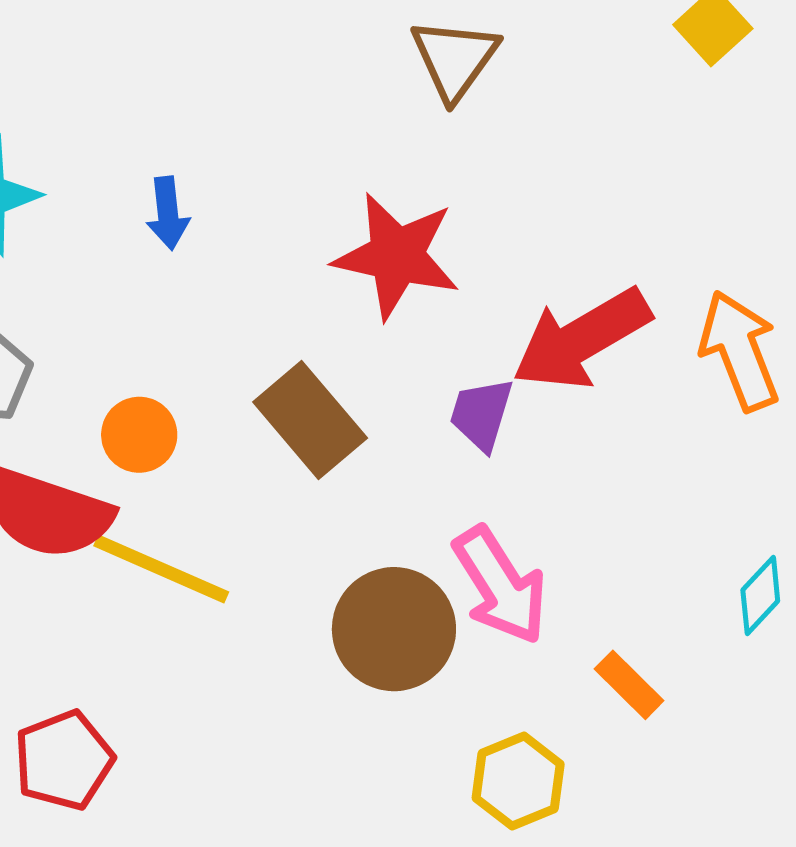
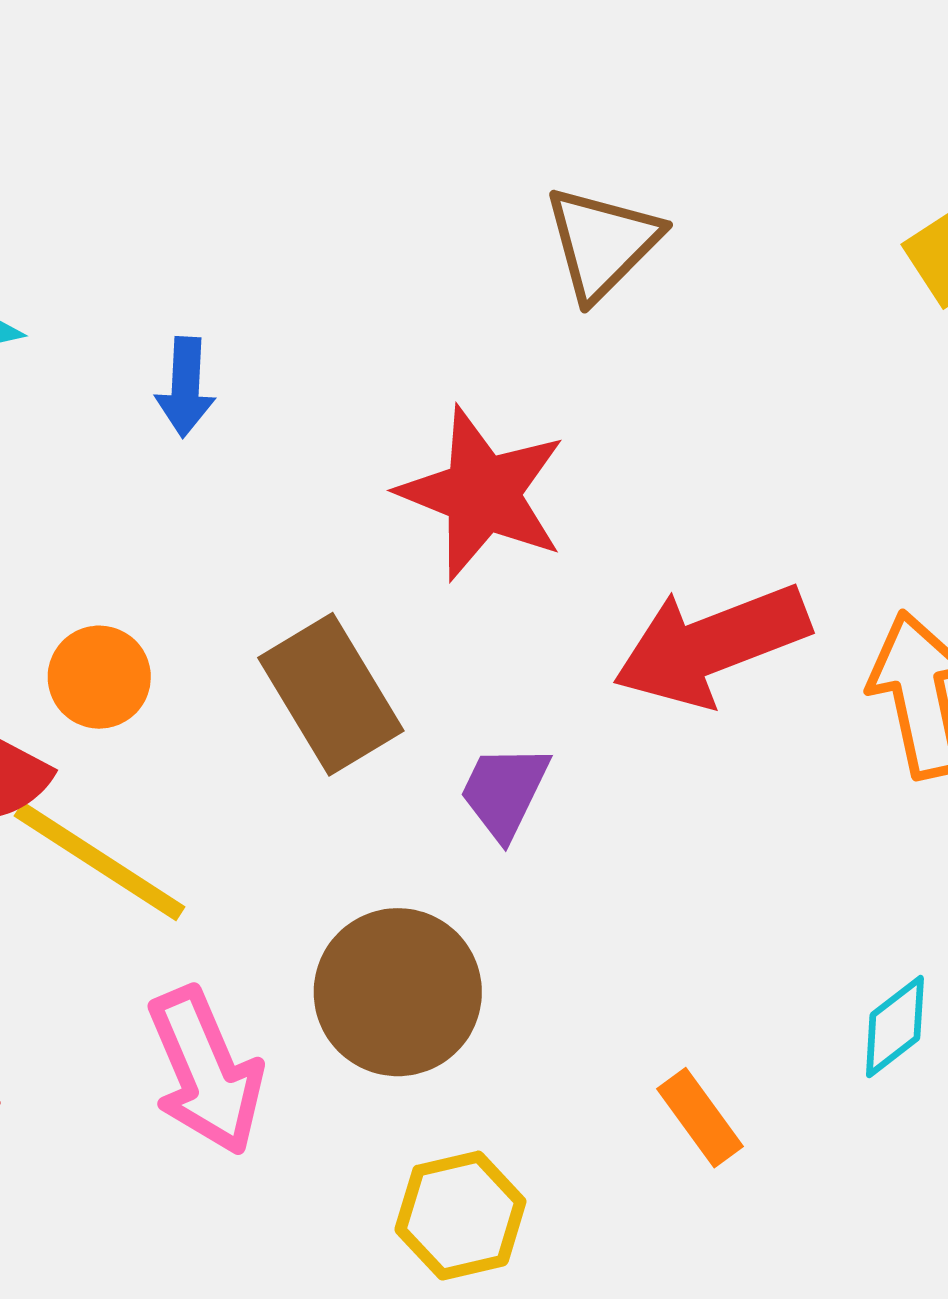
purple trapezoid: (481, 414) -> (504, 792), moved
pink arrow: (500, 585) -> (206, 1071), moved
yellow hexagon: (518, 781) -> (460, 1216), moved

